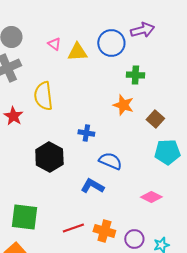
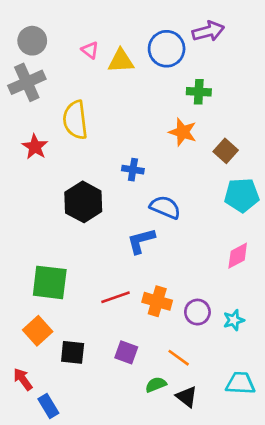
blue L-shape: (92, 186) -> (141, 241), turned -45
pink diamond: (151, 197) -> (238, 256), moved, turned -55

